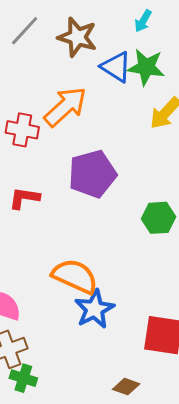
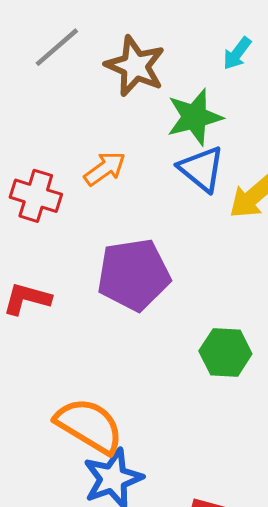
blue triangle: (116, 67) -> (201, 169), moved
green star: (146, 67) -> (194, 117), moved, turned -30
orange arrow: (65, 107) -> (105, 169), size x0.6

